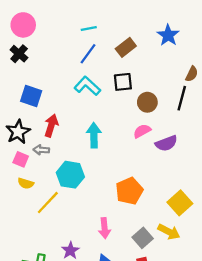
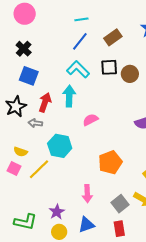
black cross: (19, 54) -> (24, 49), moved
brown circle: (147, 102) -> (130, 74), moved
pink semicircle: (142, 131) -> (90, 120), moved
cyan arrow: (94, 135) -> (69, 96), moved
pink square: (21, 159) -> (14, 169), moved

